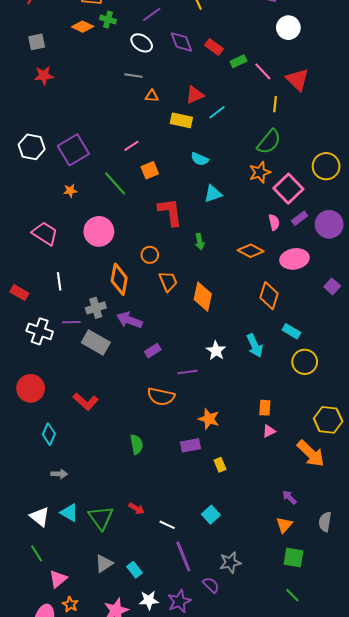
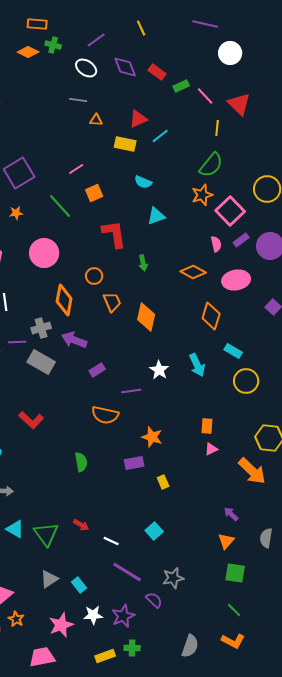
purple line: (183, 556) -> (127, 572), turned -36

